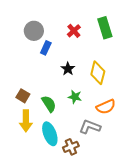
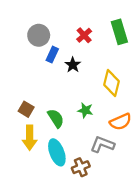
black star: (68, 69) -> (73, 65), moved

